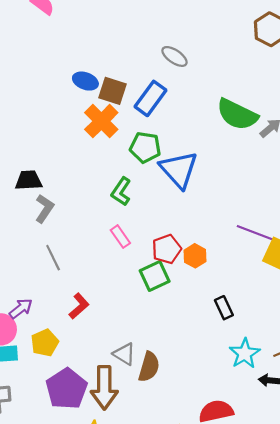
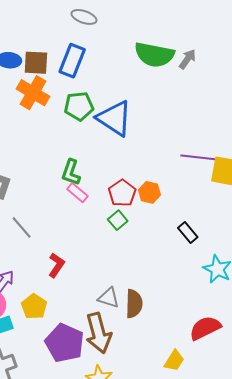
green L-shape: (121, 191) -> (71, 172), moved
green square: (155, 276) -> (118, 220), size x0.7

